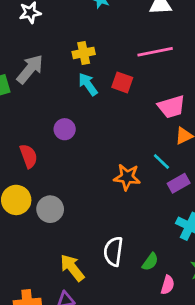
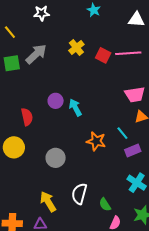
yellow cross: (84, 53) -> (76, 47), turned -35
red square: (122, 82) -> (103, 55), moved
cyan arrow: (88, 84) -> (75, 107), moved
gray circle: (50, 209) -> (56, 158), moved
green semicircle: (150, 262) -> (105, 205), turned 104

